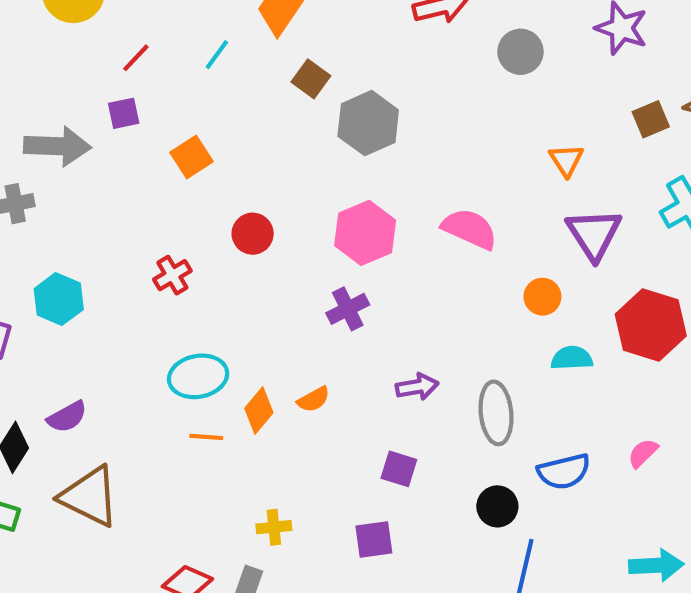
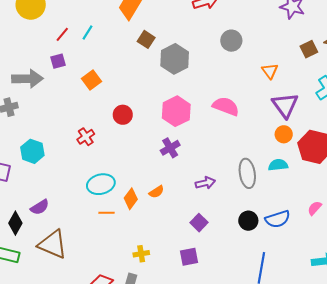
gray circle: (520, 52) -> (231, 41), moved
cyan line: (217, 55) -> (88, 33), moved
orange circle: (542, 297) -> (284, 134), moved
gray ellipse: (496, 413) -> (247, 173), moved
purple square: (399, 469) -> (199, 223), turned 30
black circle: (497, 506) -> (248, 221), moved

